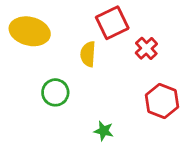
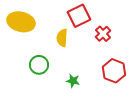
green star: (104, 131) -> (73, 81), moved

